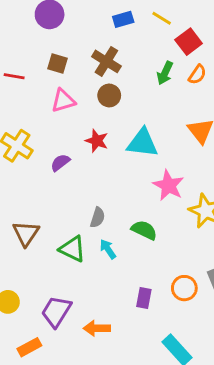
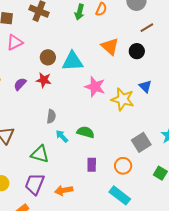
brown circle: (109, 95) -> (48, 57), moved
red star: (97, 141) -> (44, 80), moved
green semicircle: (144, 230) -> (86, 132), moved
green triangle: (72, 249) -> (40, 154), moved
orange circle: (184, 288) -> (123, 166), moved

